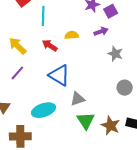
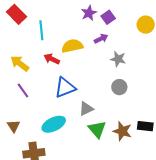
yellow semicircle: (72, 35) -> (72, 46), size x1.5
purple line: (17, 73) -> (23, 90), turned -70
blue triangle: (59, 75) -> (65, 88), turned -45
gray circle: (125, 88) -> (119, 87), moved

